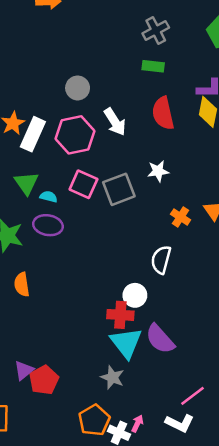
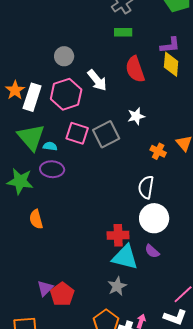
green triangle: (26, 183) -> (31, 137), size x1.4
white circle: (135, 295) -> (154, 218), moved, size x1.5
purple semicircle: (160, 339) -> (152, 251), size x0.6
cyan triangle: (126, 343) -> (125, 257), turned -32
gray star: (112, 377) -> (117, 286), turned 30

